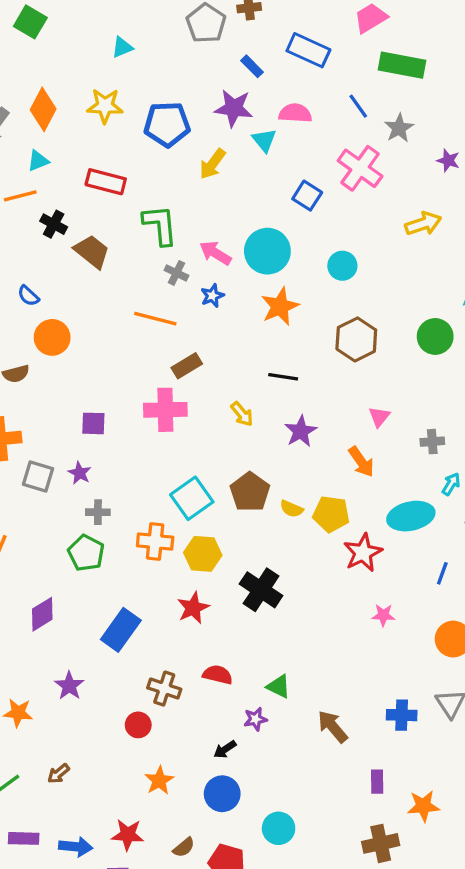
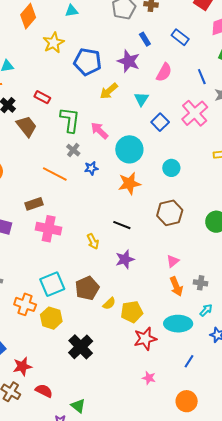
blue rectangle: (308, 50) -> (180, 37), size x0.7
yellow star: (105, 106) -> (54, 43), turned 30
orange diamond: (43, 109) -> (28, 16), moved
pink semicircle: (295, 113) -> (164, 72), turned 102
cyan triangle: (264, 140) -> (141, 99), moved
red rectangle: (106, 182) -> (42, 97), moved, size x0.7
pink arrow: (215, 253) -> (99, 131), moved
brown rectangle: (187, 366) -> (34, 204), moved
orange arrow: (361, 462) -> (176, 286), moved
yellow semicircle: (291, 509) -> (109, 303), turned -80
yellow pentagon: (331, 514) -> (132, 312), turned -30
red star: (193, 608) -> (22, 366), moved

